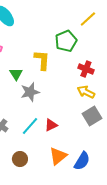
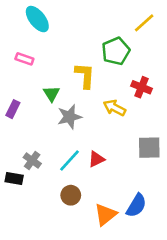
yellow arrow: (86, 92) -> (114, 108), moved
gray square: (92, 116) -> (149, 148), turned 30
orange triangle: (58, 156) -> (105, 215), moved
brown circle: (20, 159) -> (71, 195), moved

